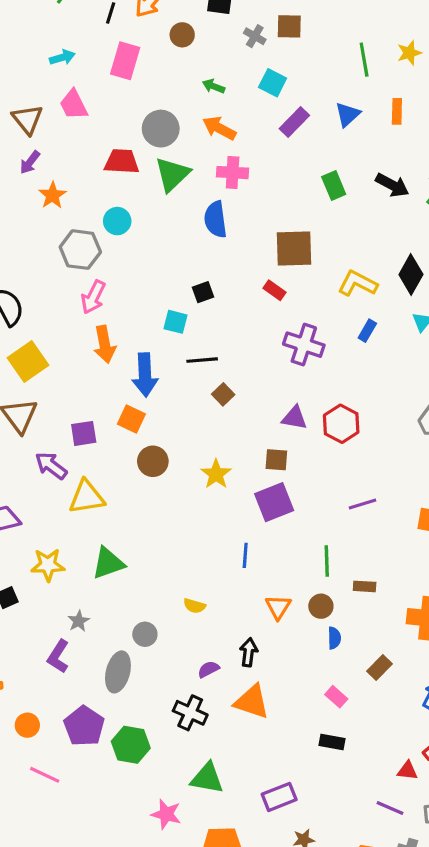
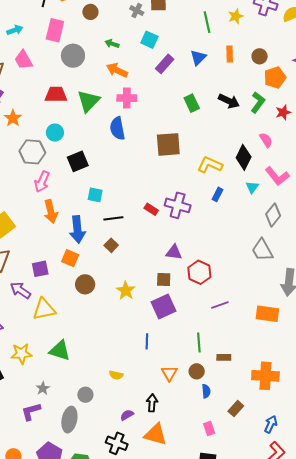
gray circle: (161, 129) -> (73, 56), moved
red rectangle: (274, 290) -> (151, 209), moved
black square: (203, 292) -> (78, 161), moved, size x1.5
brown square: (223, 394) -> (111, 245), moved
red hexagon: (341, 424) -> (199, 272), moved
green triangle: (108, 563) -> (60, 351), turned 40
purple L-shape: (58, 656) -> (31, 411), turned 45
pink rectangle: (336, 697) -> (209, 429), turned 32

